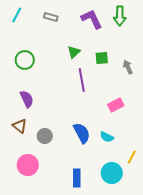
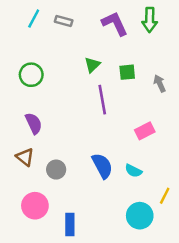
cyan line: (17, 15) -> (34, 19), moved
blue rectangle: (77, 178) -> (70, 224), moved

